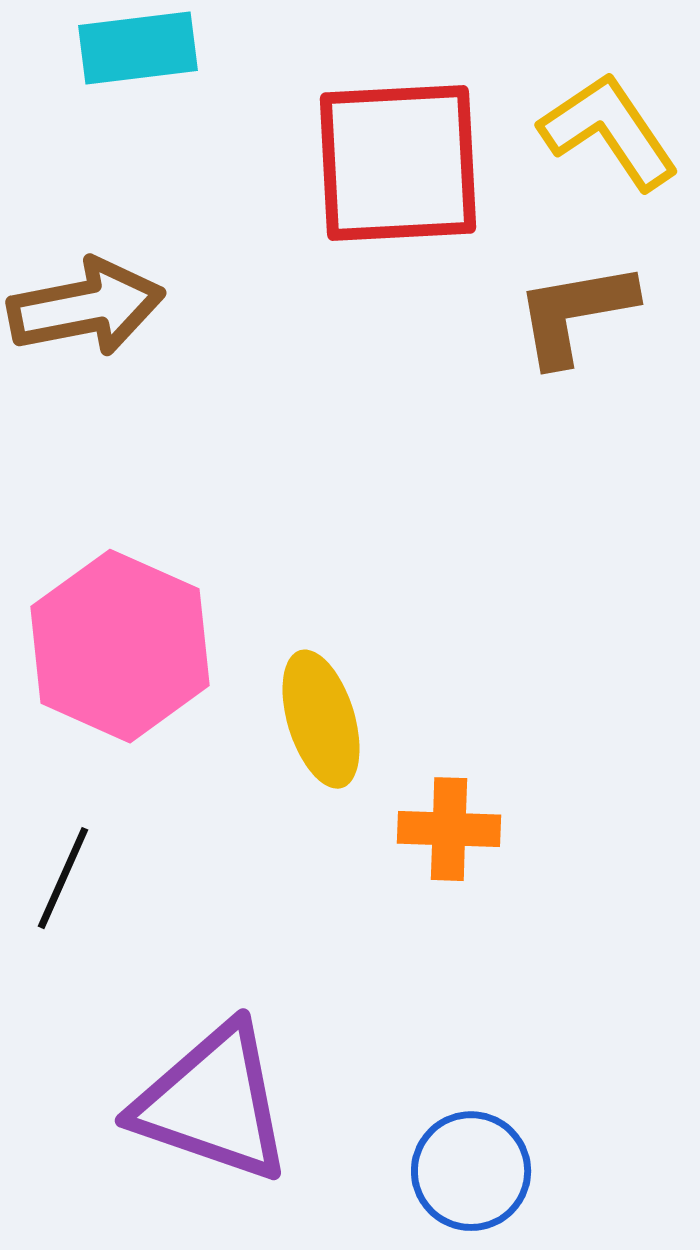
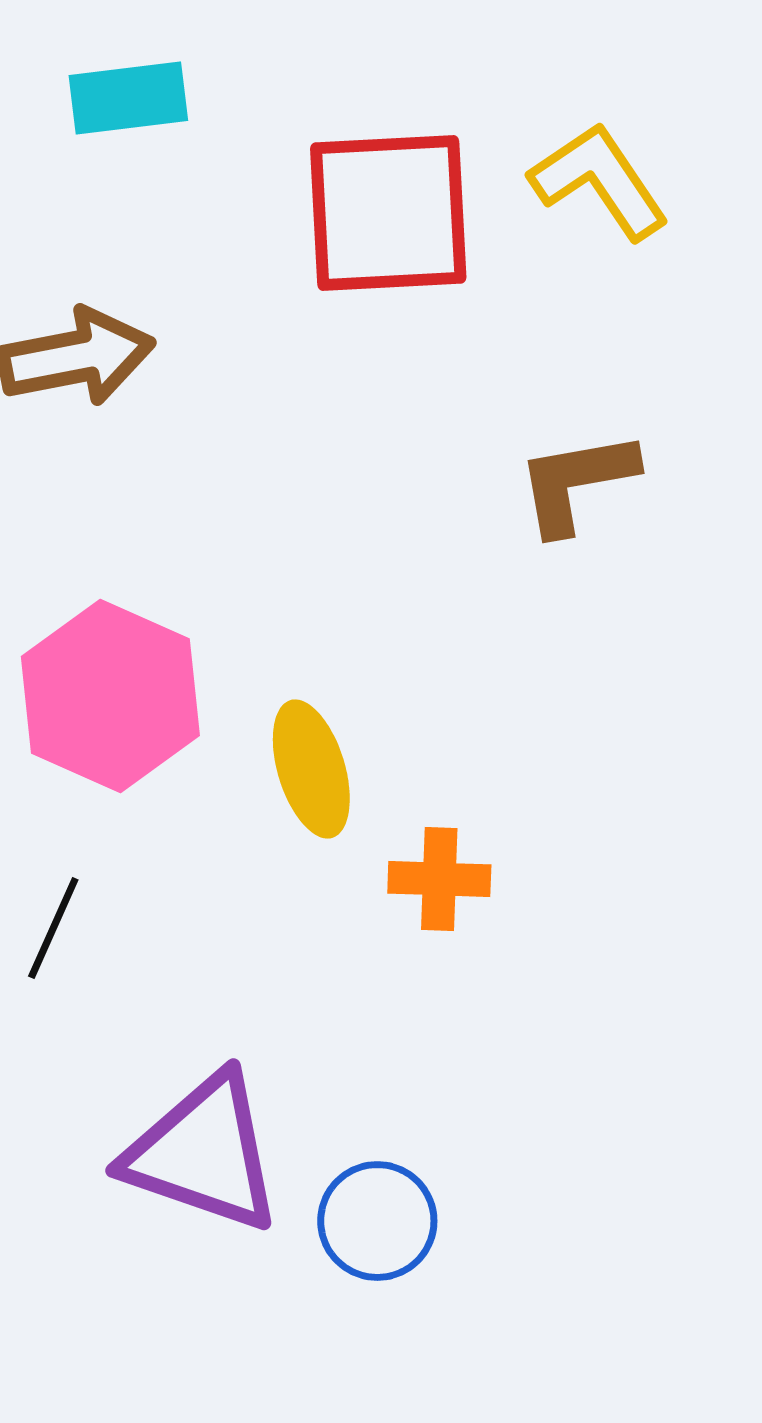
brown L-shape: (575, 313) -> (576, 482), moved
blue circle: (471, 1171) -> (377, 1221), moved

